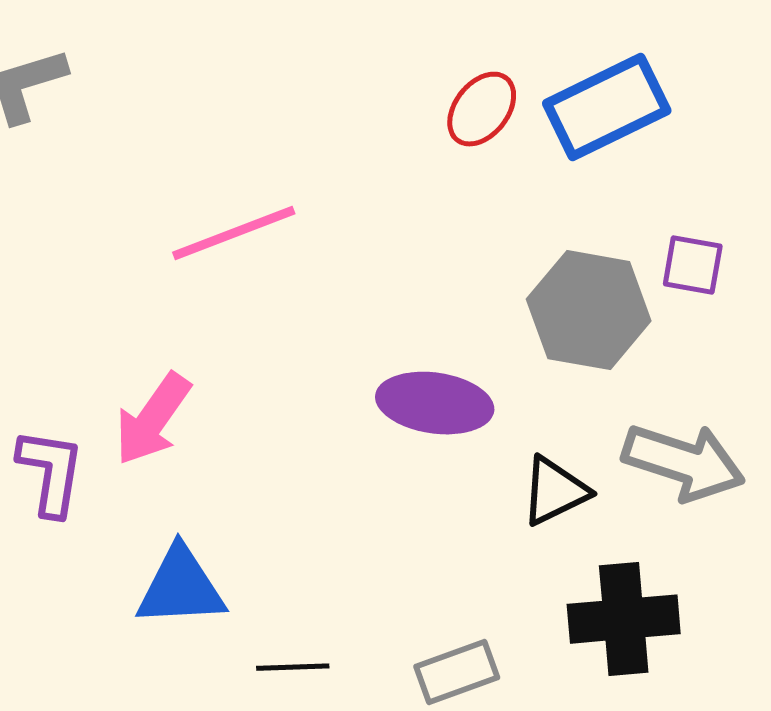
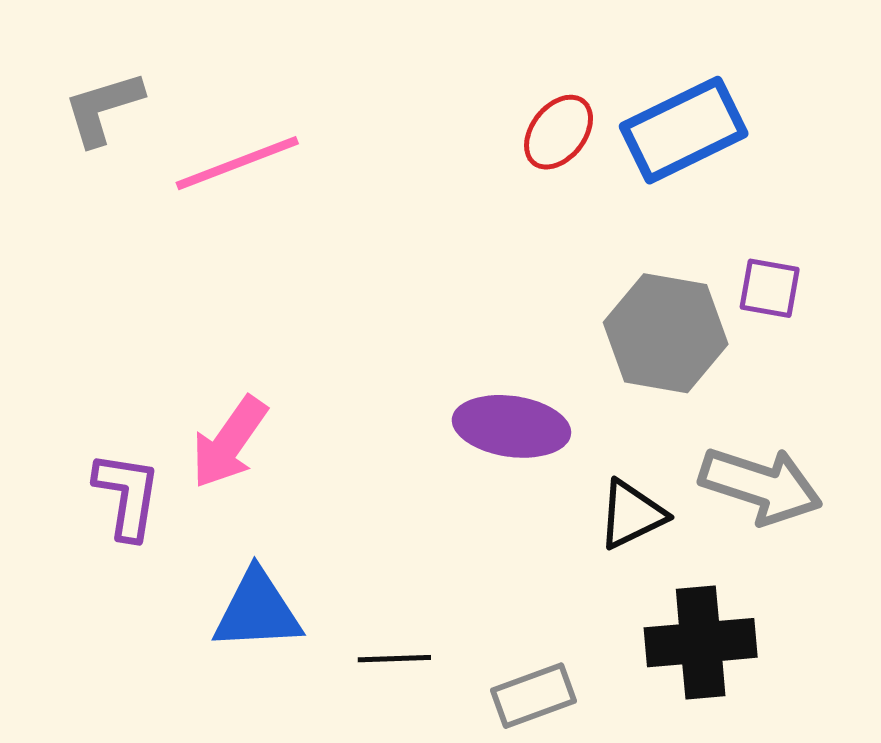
pink line: (234, 233) -> (237, 163), moved
black line: (293, 667) -> (394, 659), moved

